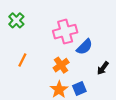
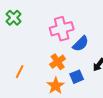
orange line: (22, 60) -> (20, 72), moved
blue square: (79, 89) -> (77, 77), moved

